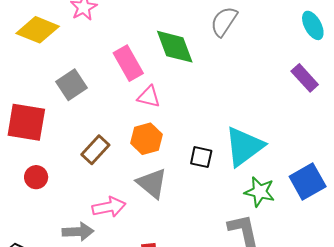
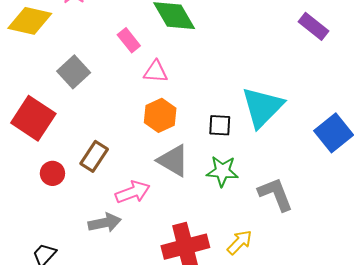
pink rectangle: (128, 63) -> (129, 40), size x0.7
red square: (26, 122) -> (33, 118), turned 33
brown rectangle: (95, 150) -> (94, 156), moved
green star: (260, 192) -> (222, 171), moved

